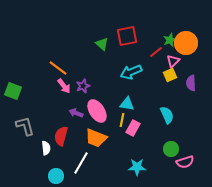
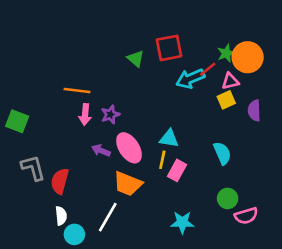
pink triangle: (173, 61) -> (230, 81), turned 32
orange line: (58, 68) -> (77, 91), turned -30
cyan arrow: (131, 72) -> (190, 79), moved
pink arrow: (64, 86) -> (85, 115), turned 42
red semicircle: (61, 136) -> (60, 181), moved
white semicircle: (46, 148) -> (61, 216), moved

